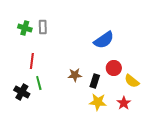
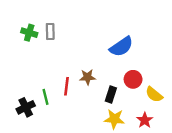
red line: (32, 61) -> (67, 86), moved
brown star: (75, 75) -> (88, 77), moved
black cross: (22, 92) -> (26, 107), turned 35

